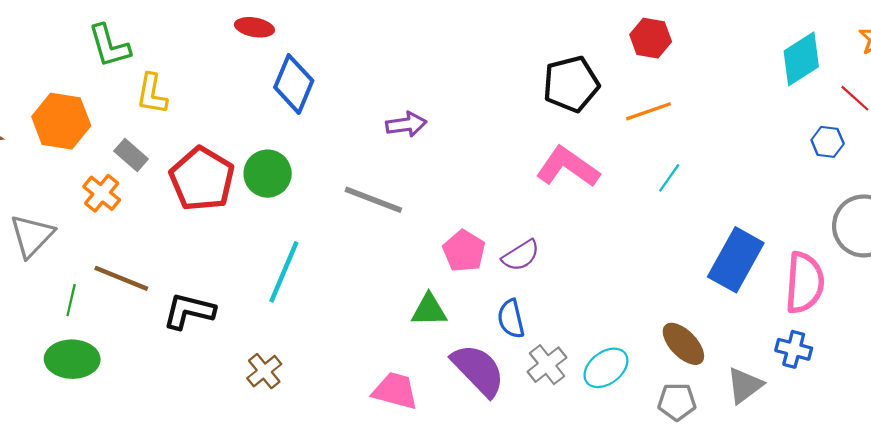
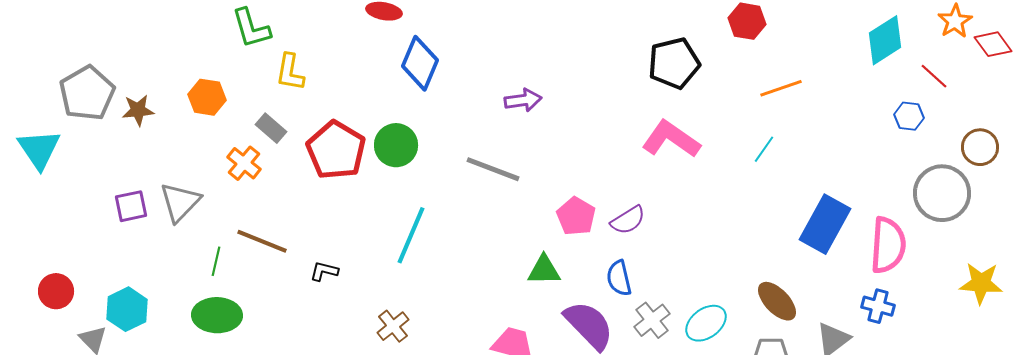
orange line: (649, 111) -> (781, 88), moved
orange hexagon: (61, 121) -> (207, 97), size x0.7
black L-shape: (189, 311) -> (324, 271), size x0.6

